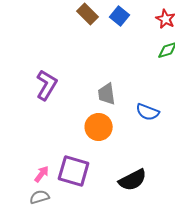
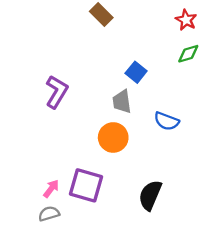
blue square: (120, 16) -> (136, 72), moved
black semicircle: (133, 180) -> (150, 195), turned 140

